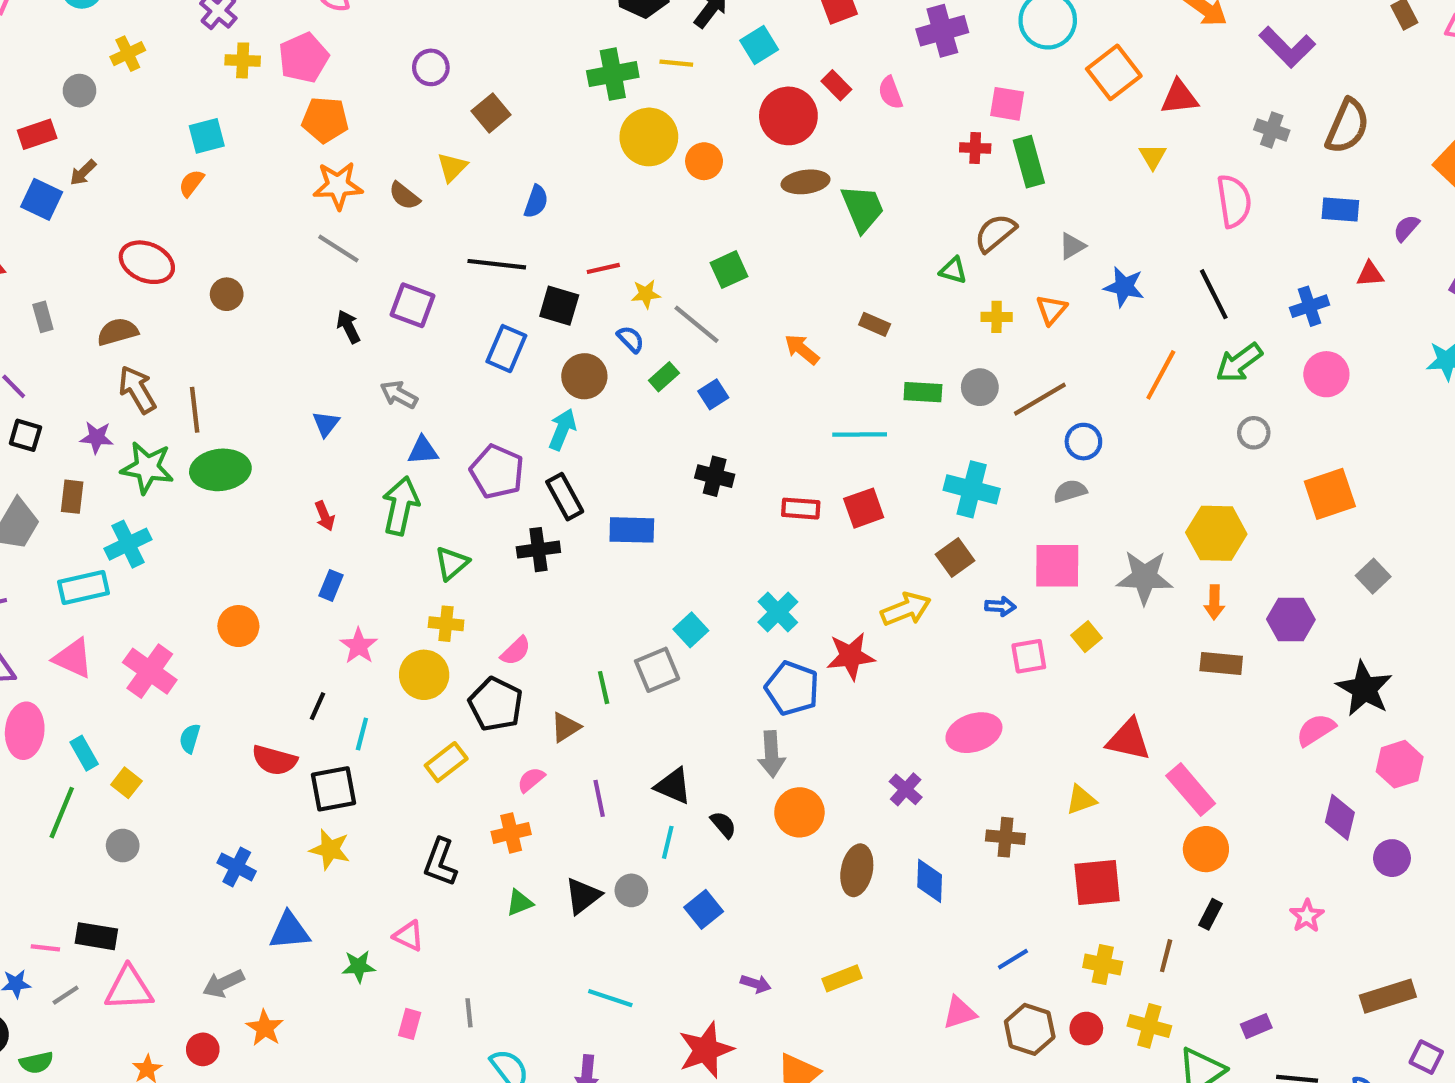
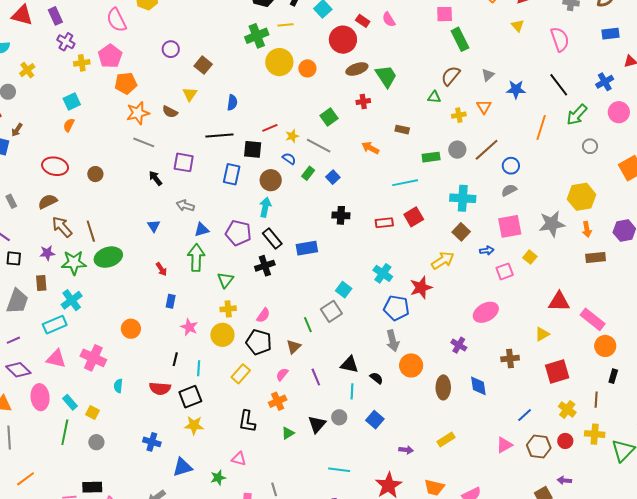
red cross: (975, 148) -> (363, 101), moved
yellow cross: (1103, 965) -> (567, 409), turned 36

